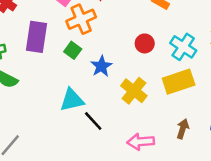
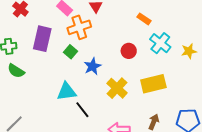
cyan cross: (183, 47) -> (160, 43), moved

